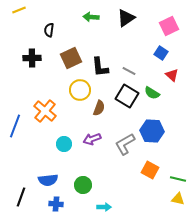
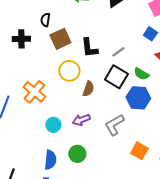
black semicircle: (49, 30) -> (45, 20), moved
gray line: (129, 71) -> (118, 52), turned -64
blue hexagon: (152, 131) -> (138, 98), moved
blue semicircle: (48, 180) -> (50, 160), moved, turned -78
green circle: (83, 185) -> (77, 154), moved

